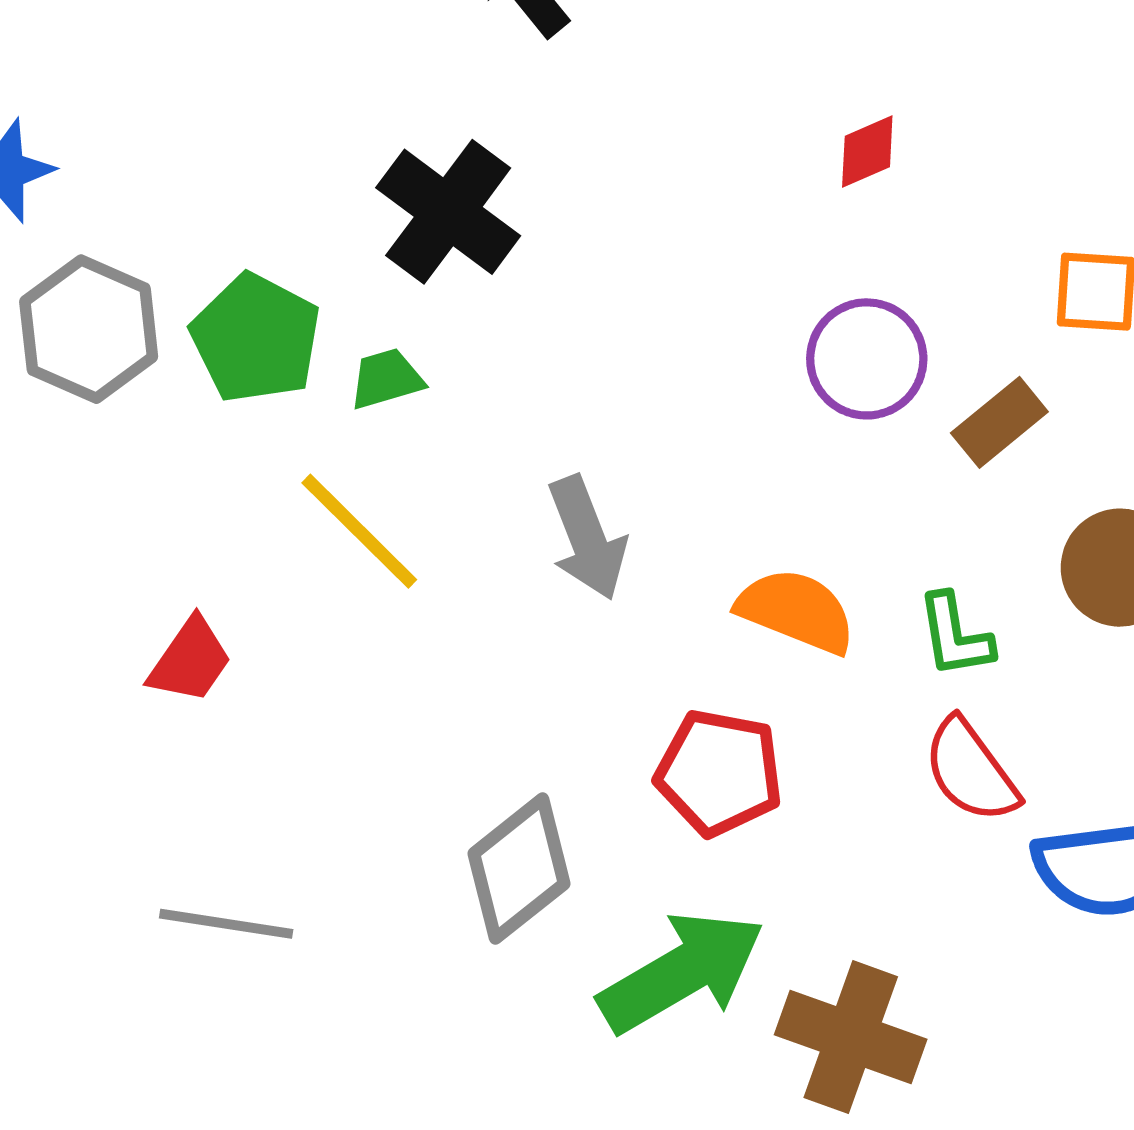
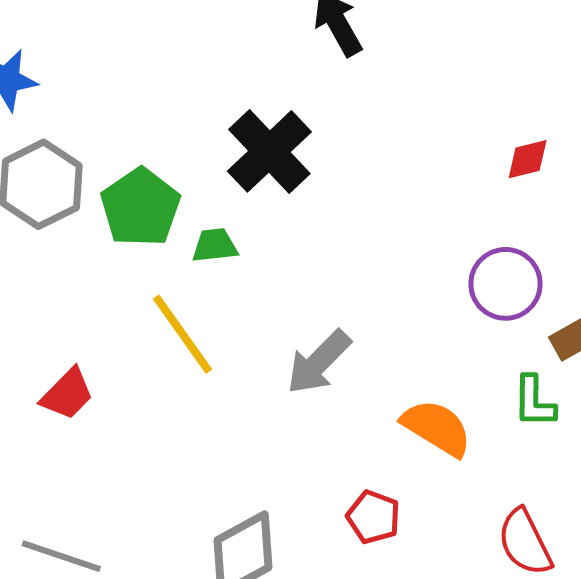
gray arrow: (587, 538) -> (319, 362), turned 56
green L-shape: (955, 636) -> (534, 402), moved
red pentagon: (719, 773) -> (373, 517), size x0.7

